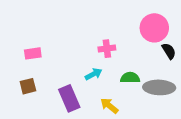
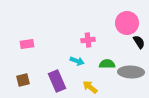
cyan arrow: (94, 74) -> (77, 61), turned 48
brown square: (28, 86) -> (23, 80), moved

